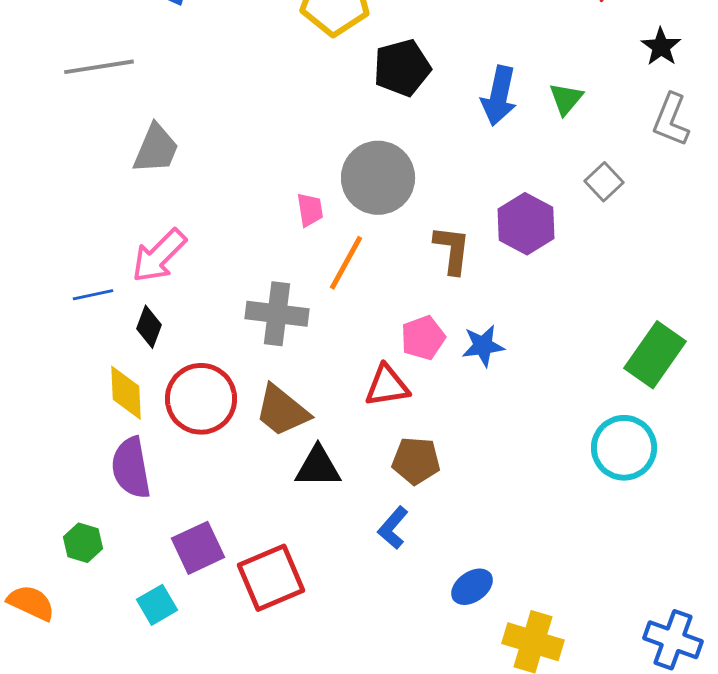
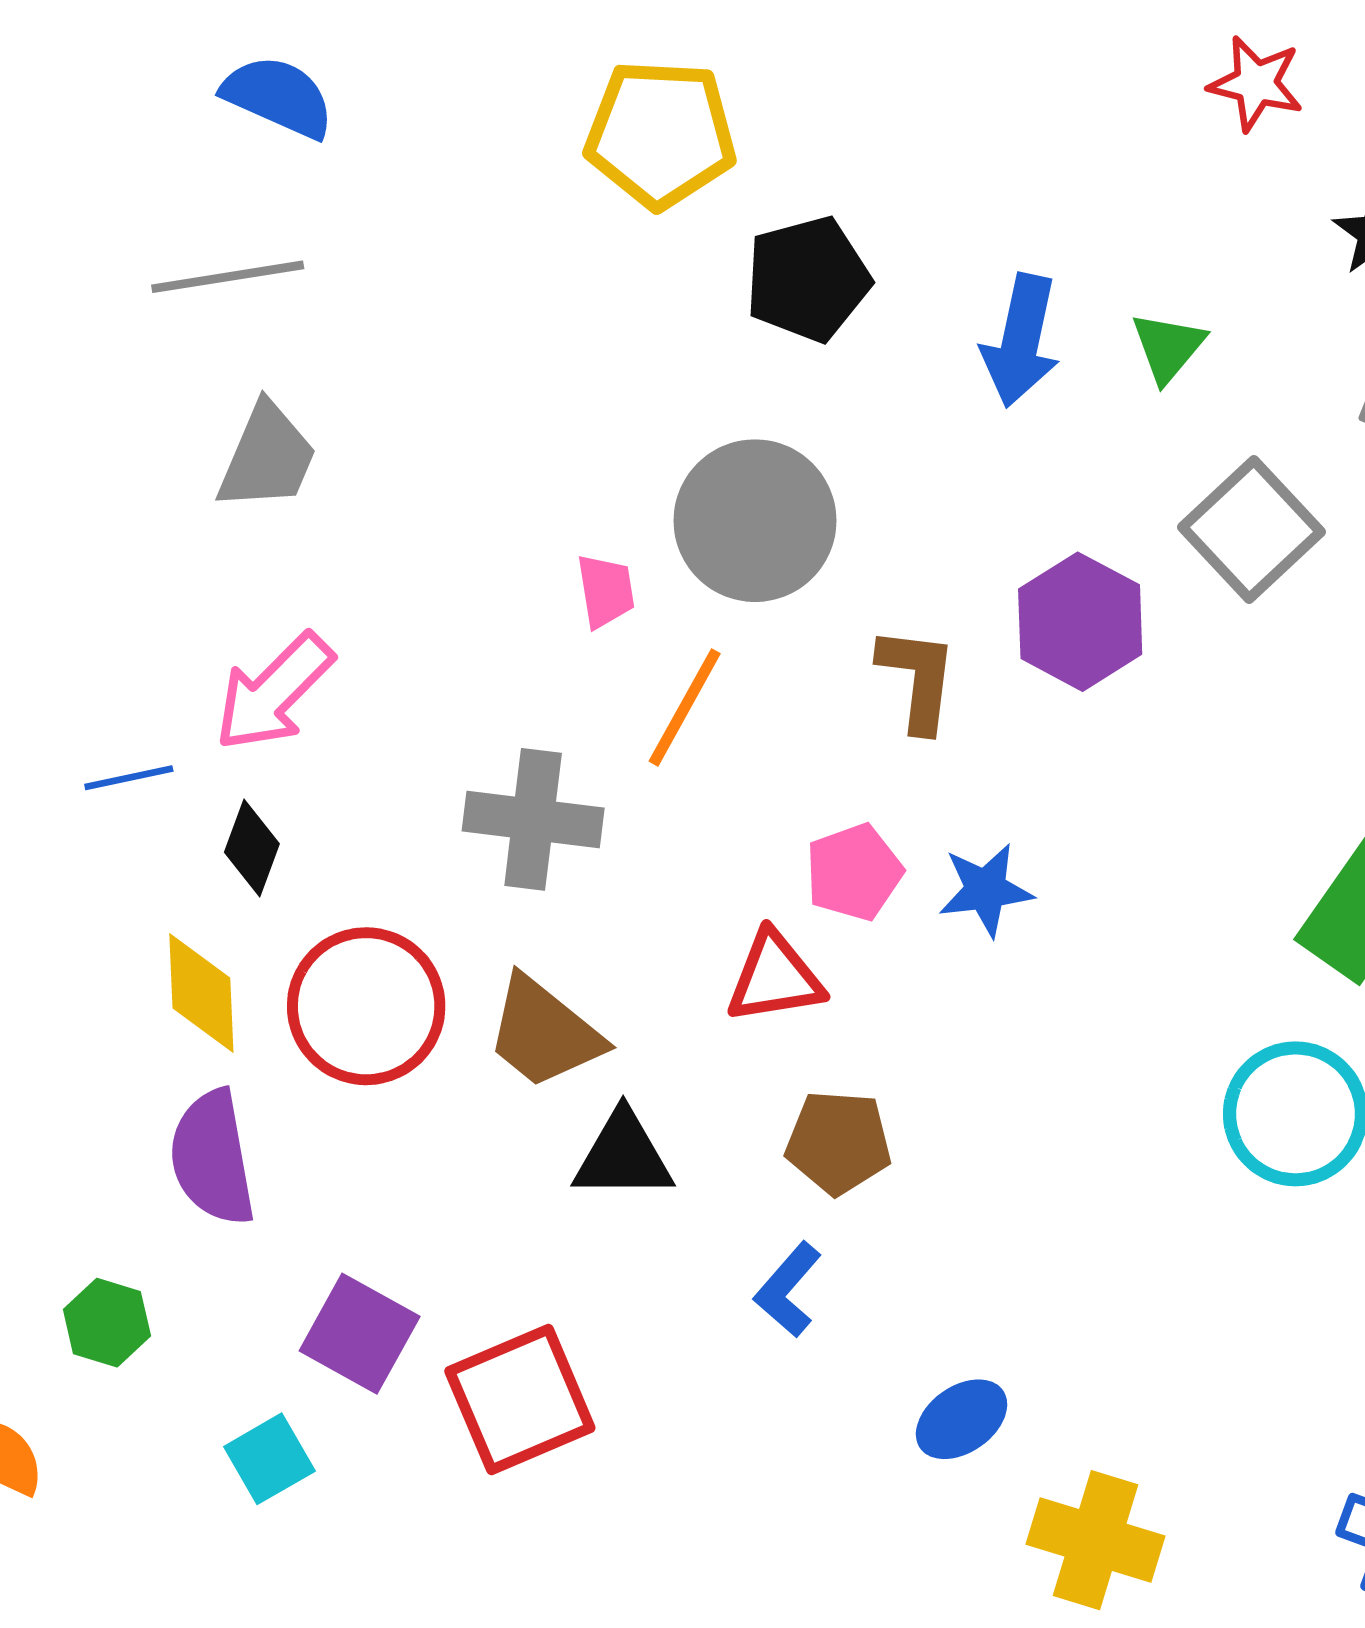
gray line: (99, 67) -> (228, 277), moved
gray square: (604, 182) -> (1252, 529), size x1.6
purple square: (198, 548) -> (360, 1334), turned -36

